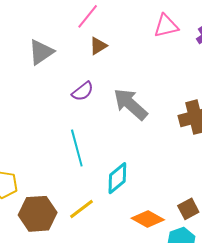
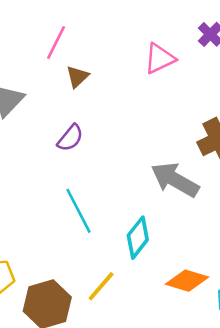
pink triangle: (166, 26) -> (160, 59), moved
gray arrow: (130, 104) -> (175, 180), moved

